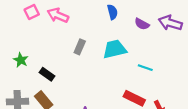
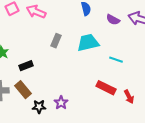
black rectangle: (47, 74) -> (26, 66), turned -56

